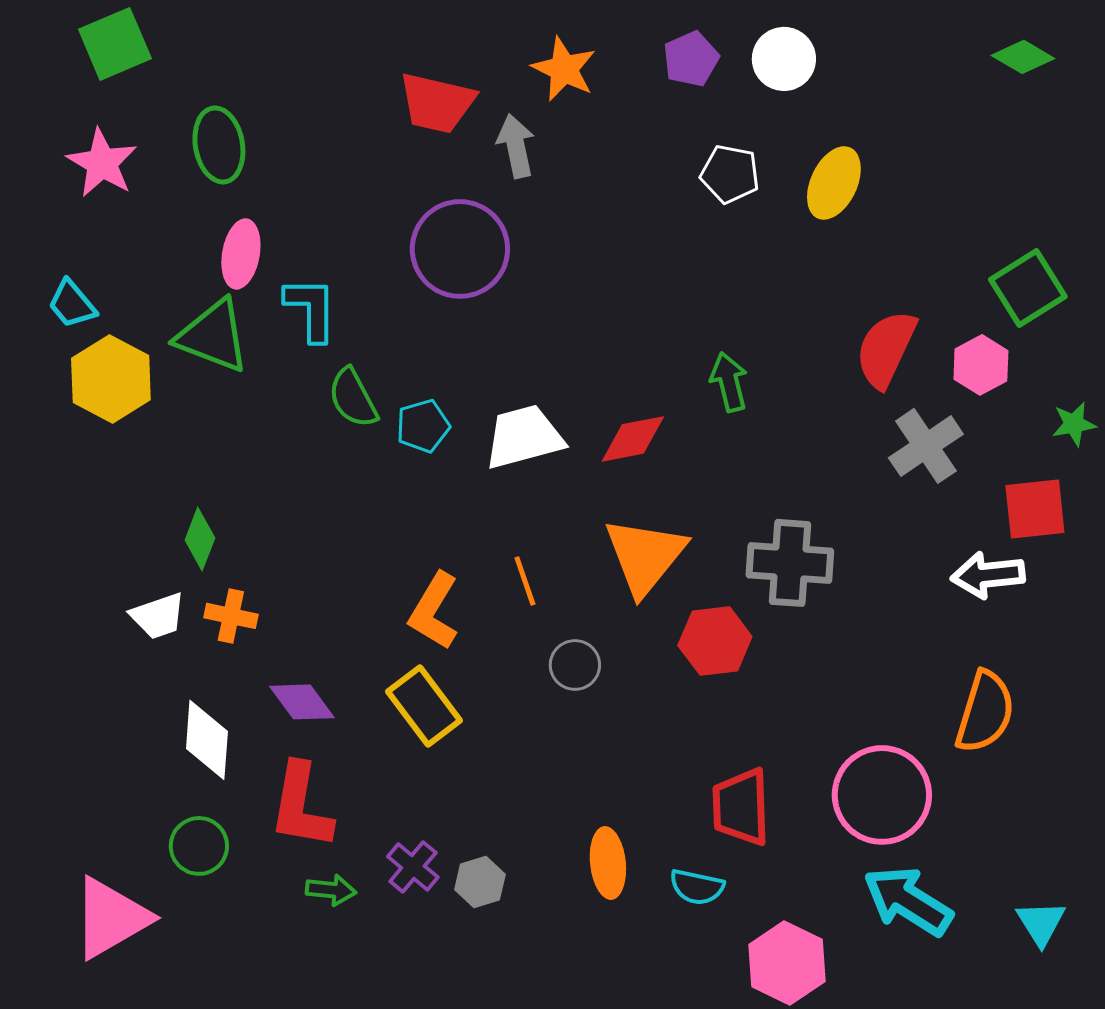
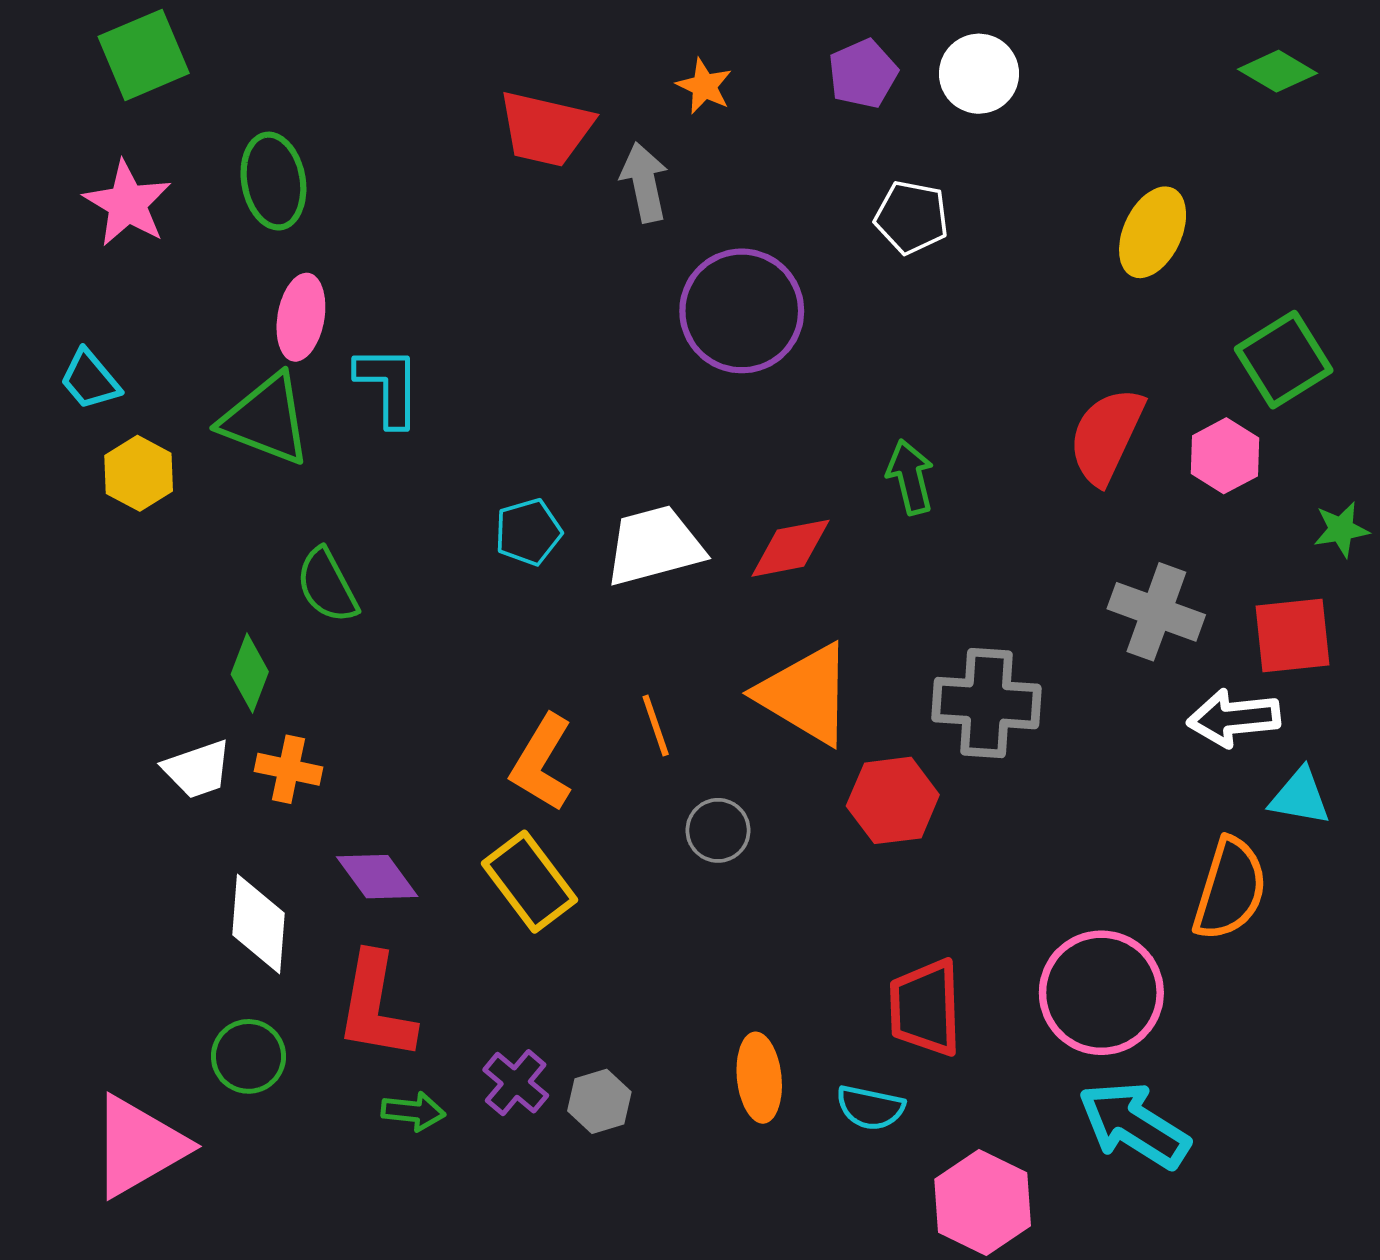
orange star: (564, 69) -> (704, 86), size x0.7
yellow ellipse: (834, 183) -> (1153, 232), moved
purple circle: (460, 249) -> (742, 311), moved
yellow hexagon: (111, 379) -> (139, 473), size x0.7
green semicircle: (353, 398) -> (327, 586), moved
gray cross: (926, 446) -> (1156, 612), moved, turned -36
orange triangle: (645, 556) -> (805, 694), turned -38
cyan triangle: (1041, 923) -> (1300, 797), moved, turned -48

